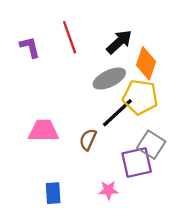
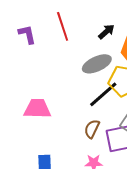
black arrow: (119, 42) -> (106, 32), size x0.7
brown semicircle: (88, 139) -> (92, 129), moved

